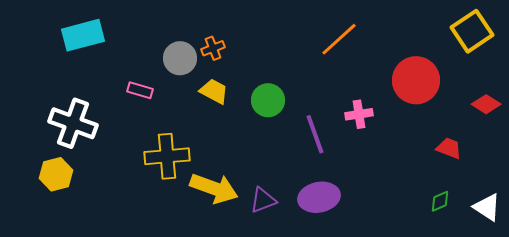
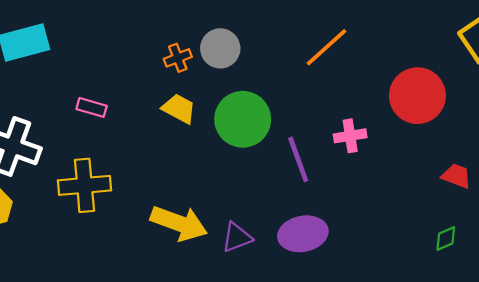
gray circle: (180, 58) -> (220, 48), moved
green circle: (268, 100) -> (243, 119), size x1.4
yellow cross: (167, 156) -> (84, 185), moved

